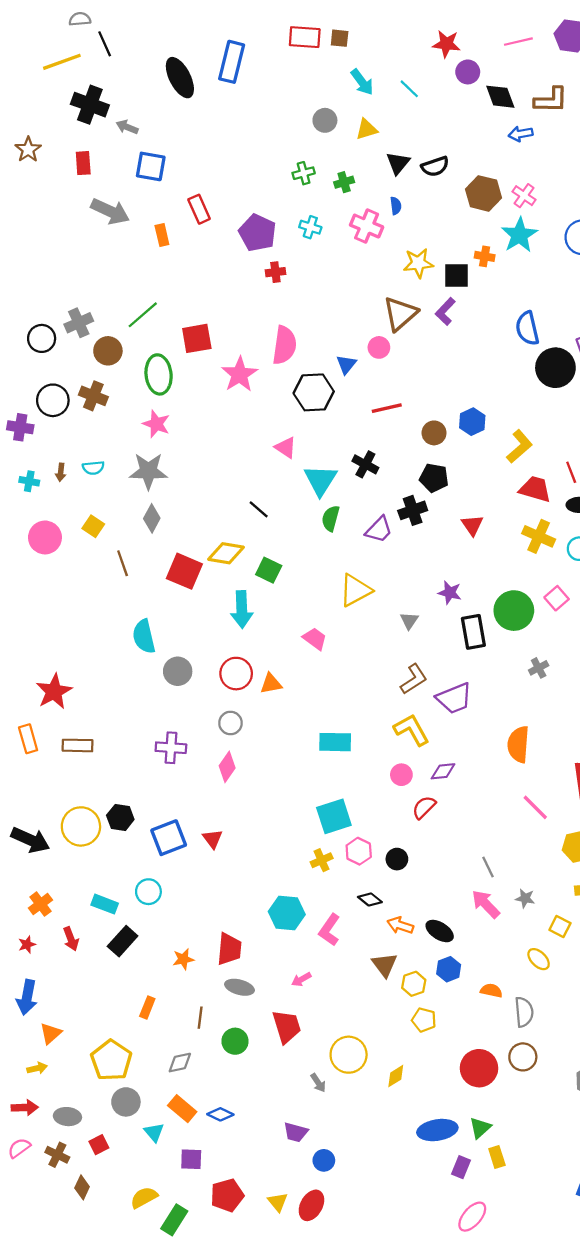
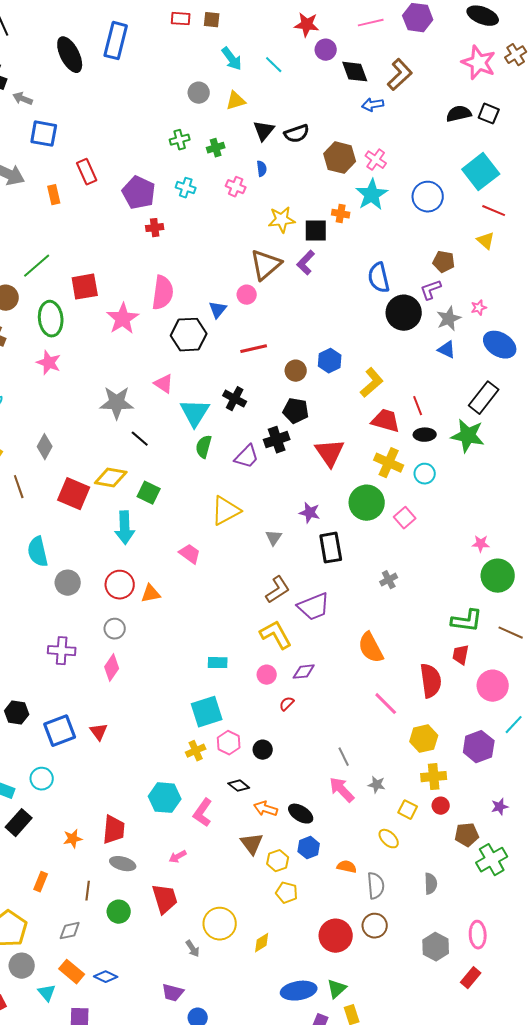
red rectangle: (305, 37) -> (181, 19), size x0.7
brown L-shape: (551, 100) -> (400, 75), turned -44
pink cross: (367, 226) -> (236, 187), size x0.7
gray star: (148, 471) -> (117, 403), moved
red triangle: (472, 525) -> (330, 453), size x1.5
green circle: (514, 611) -> (367, 503), moved
cyan rectangle: (335, 742) -> (218, 663), moved, size x0.7
orange semicircle: (518, 744) -> (371, 648), turned -32
red semicircle: (424, 807) -> (287, 704), size x0.7

